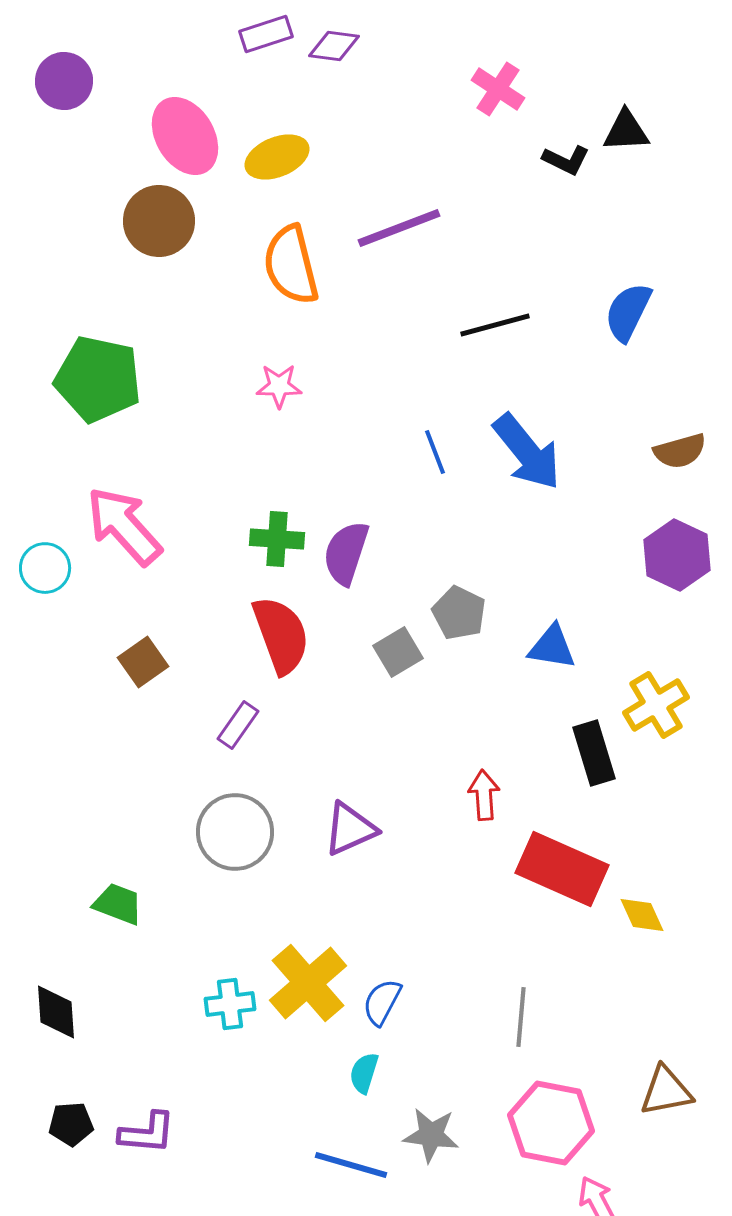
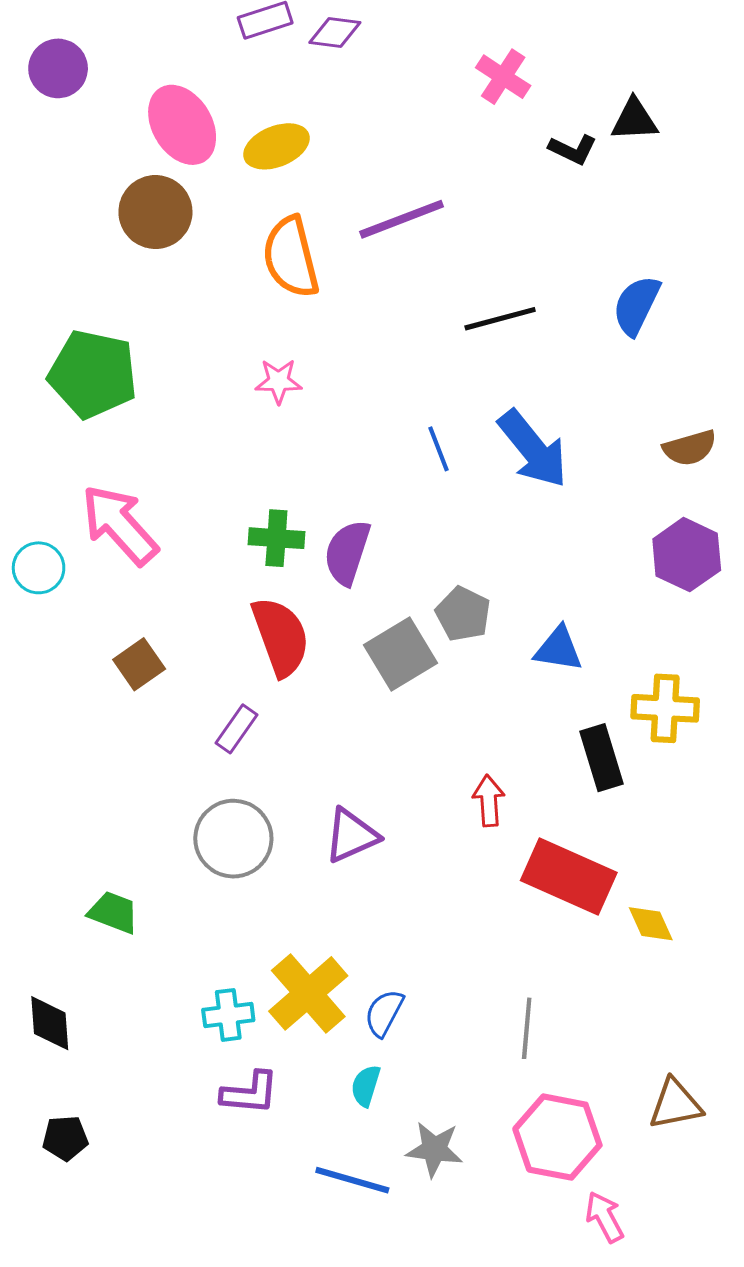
gray square: (398, 652) -> (401, 654), size x1.4
yellow cross: (656, 705) -> (665, 708), turned 34
purple L-shape: (147, 1133) -> (250, 1093), moved

